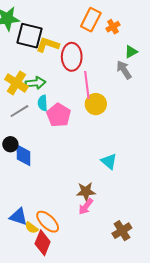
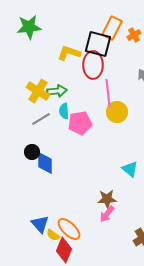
black square: (29, 36) -> (98, 44), moved
pink pentagon: (59, 115) -> (80, 123), turned 30
blue triangle: (18, 217) -> (40, 224), turned 30

